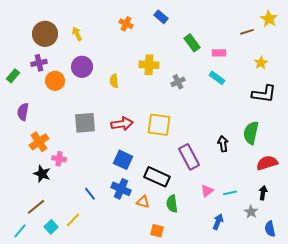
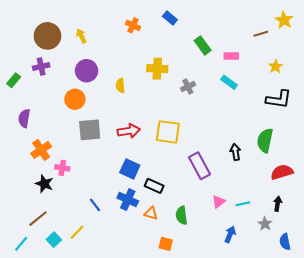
orange circle: (55, 81) -> (75, 99), moved
black rectangle: (157, 177) -> (154, 186), moved, size x0.7

